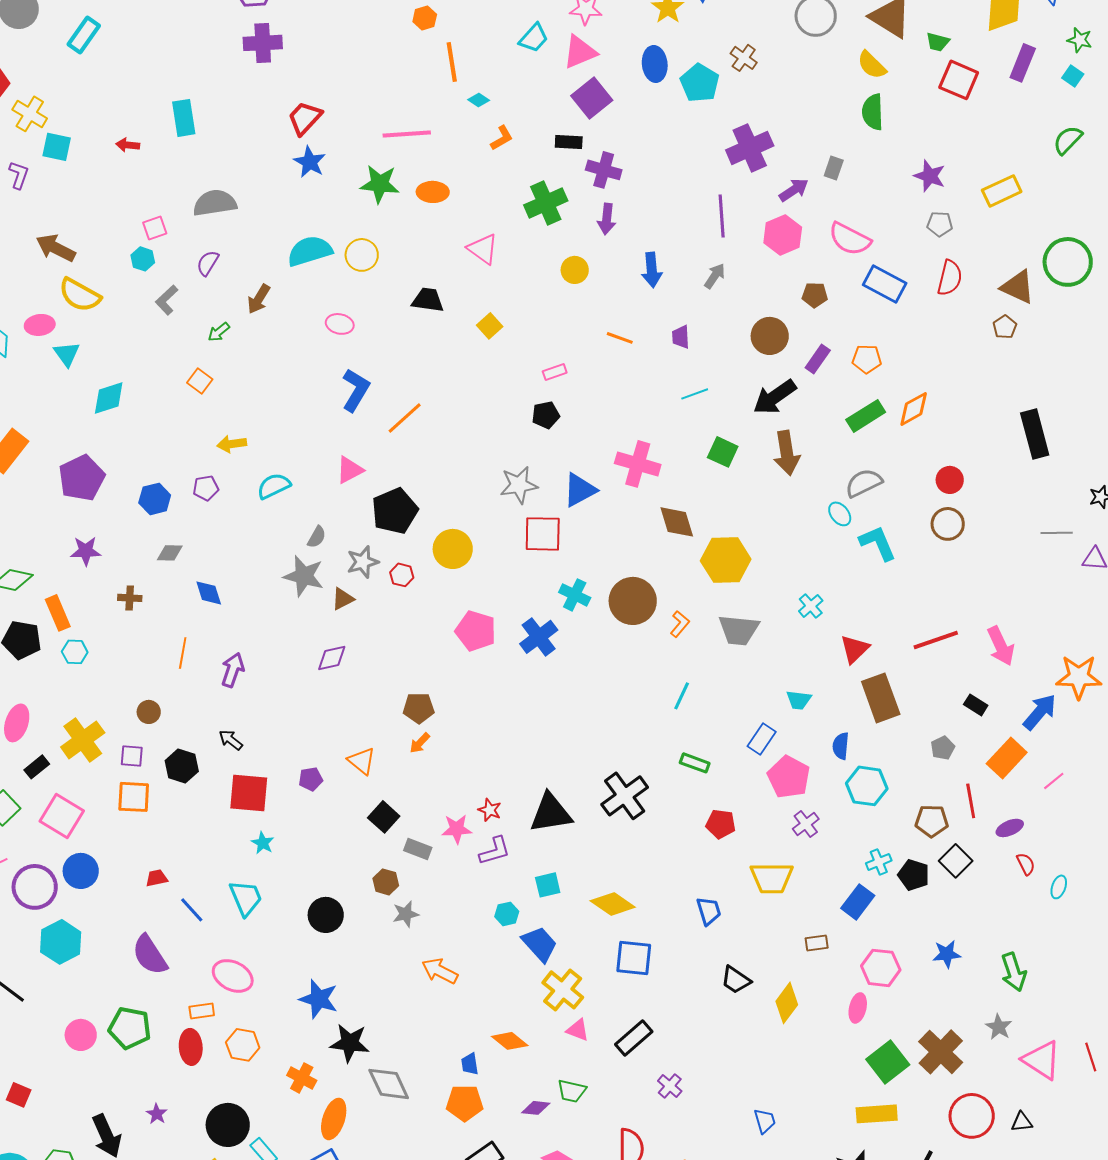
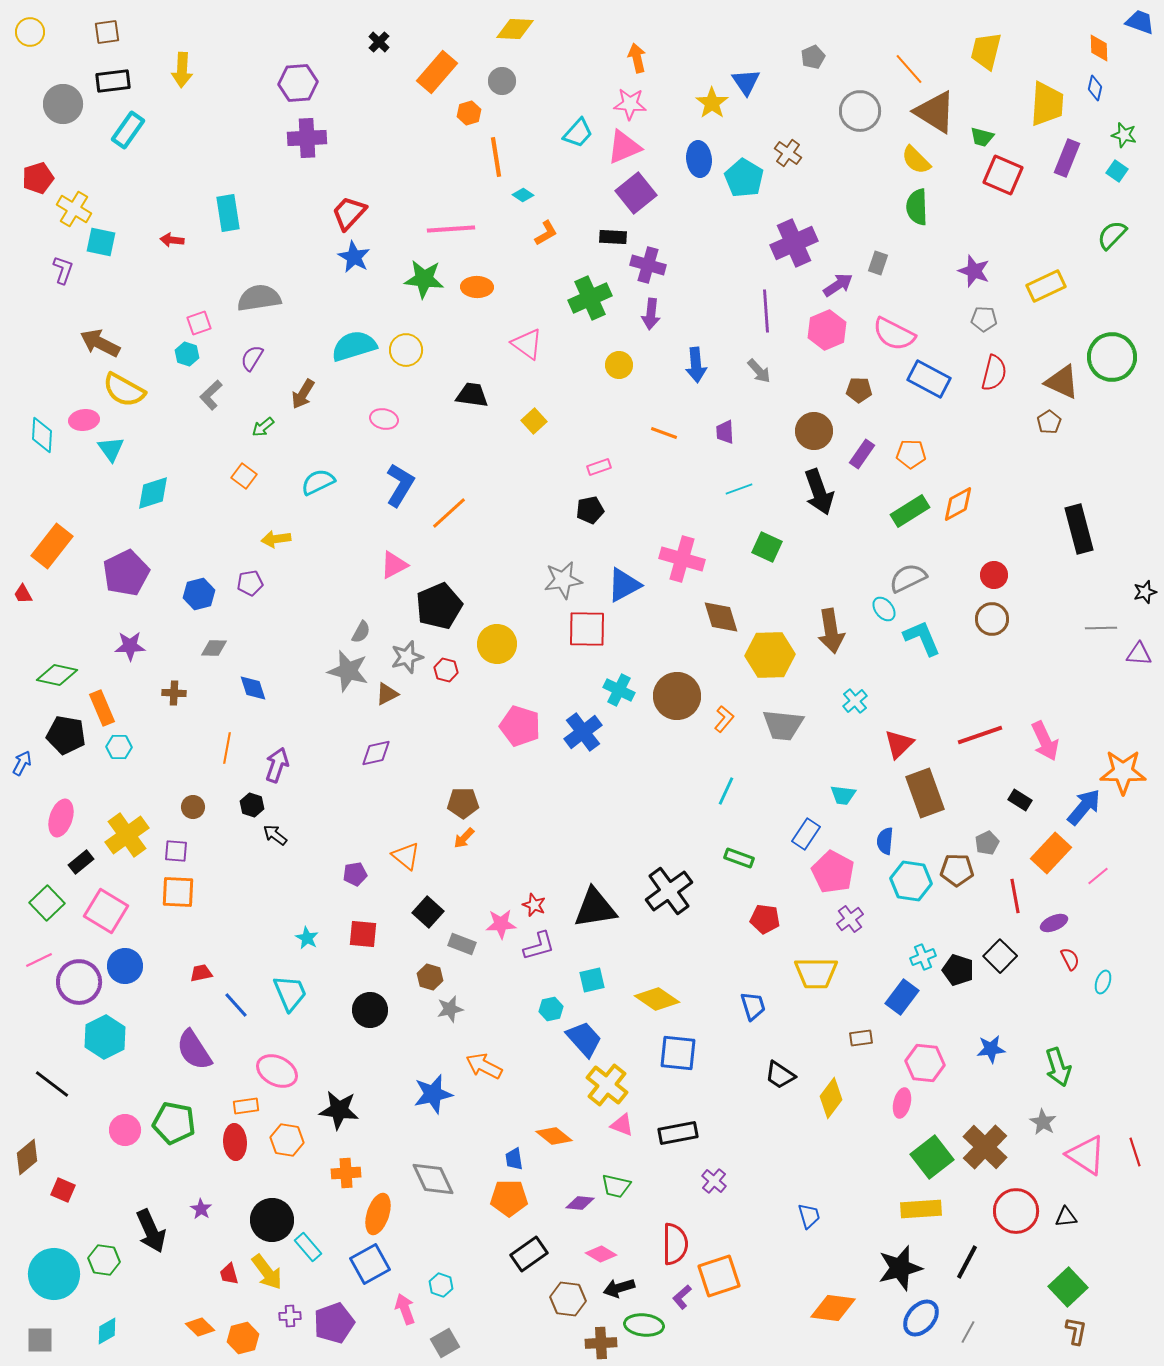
gray arrow: (715, 276) -> (759, 371), turned 104
black arrow: (775, 397) -> (819, 492), turned -75
brown arrow: (787, 453) -> (831, 631), moved
cyan semicircle: (274, 486) -> (318, 482), moved
black hexagon: (182, 766) -> (252, 805), moved, size x0.7
red square: (249, 793) -> (363, 934), moved, size x0.7
brown pentagon: (932, 821) -> (957, 870), moved
blue star: (319, 999) -> (433, 1094), moved, turned -30
black rectangle: (634, 1038) -> (678, 1133), turned 30
black star: (350, 1043) -> (339, 1110), moved
orange cross: (302, 1078) -> (346, 1173), turned -32

